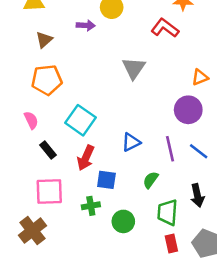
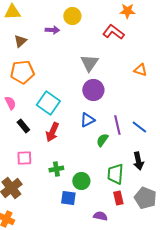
orange triangle: (200, 77) -> (140, 70), turned 40
purple circle: (188, 110) -> (93, 90), moved
blue square: (106, 180) -> (68, 198), moved
green semicircle: (151, 180) -> (102, 140), moved
pink square: (49, 192) -> (24, 158), size x0.7

